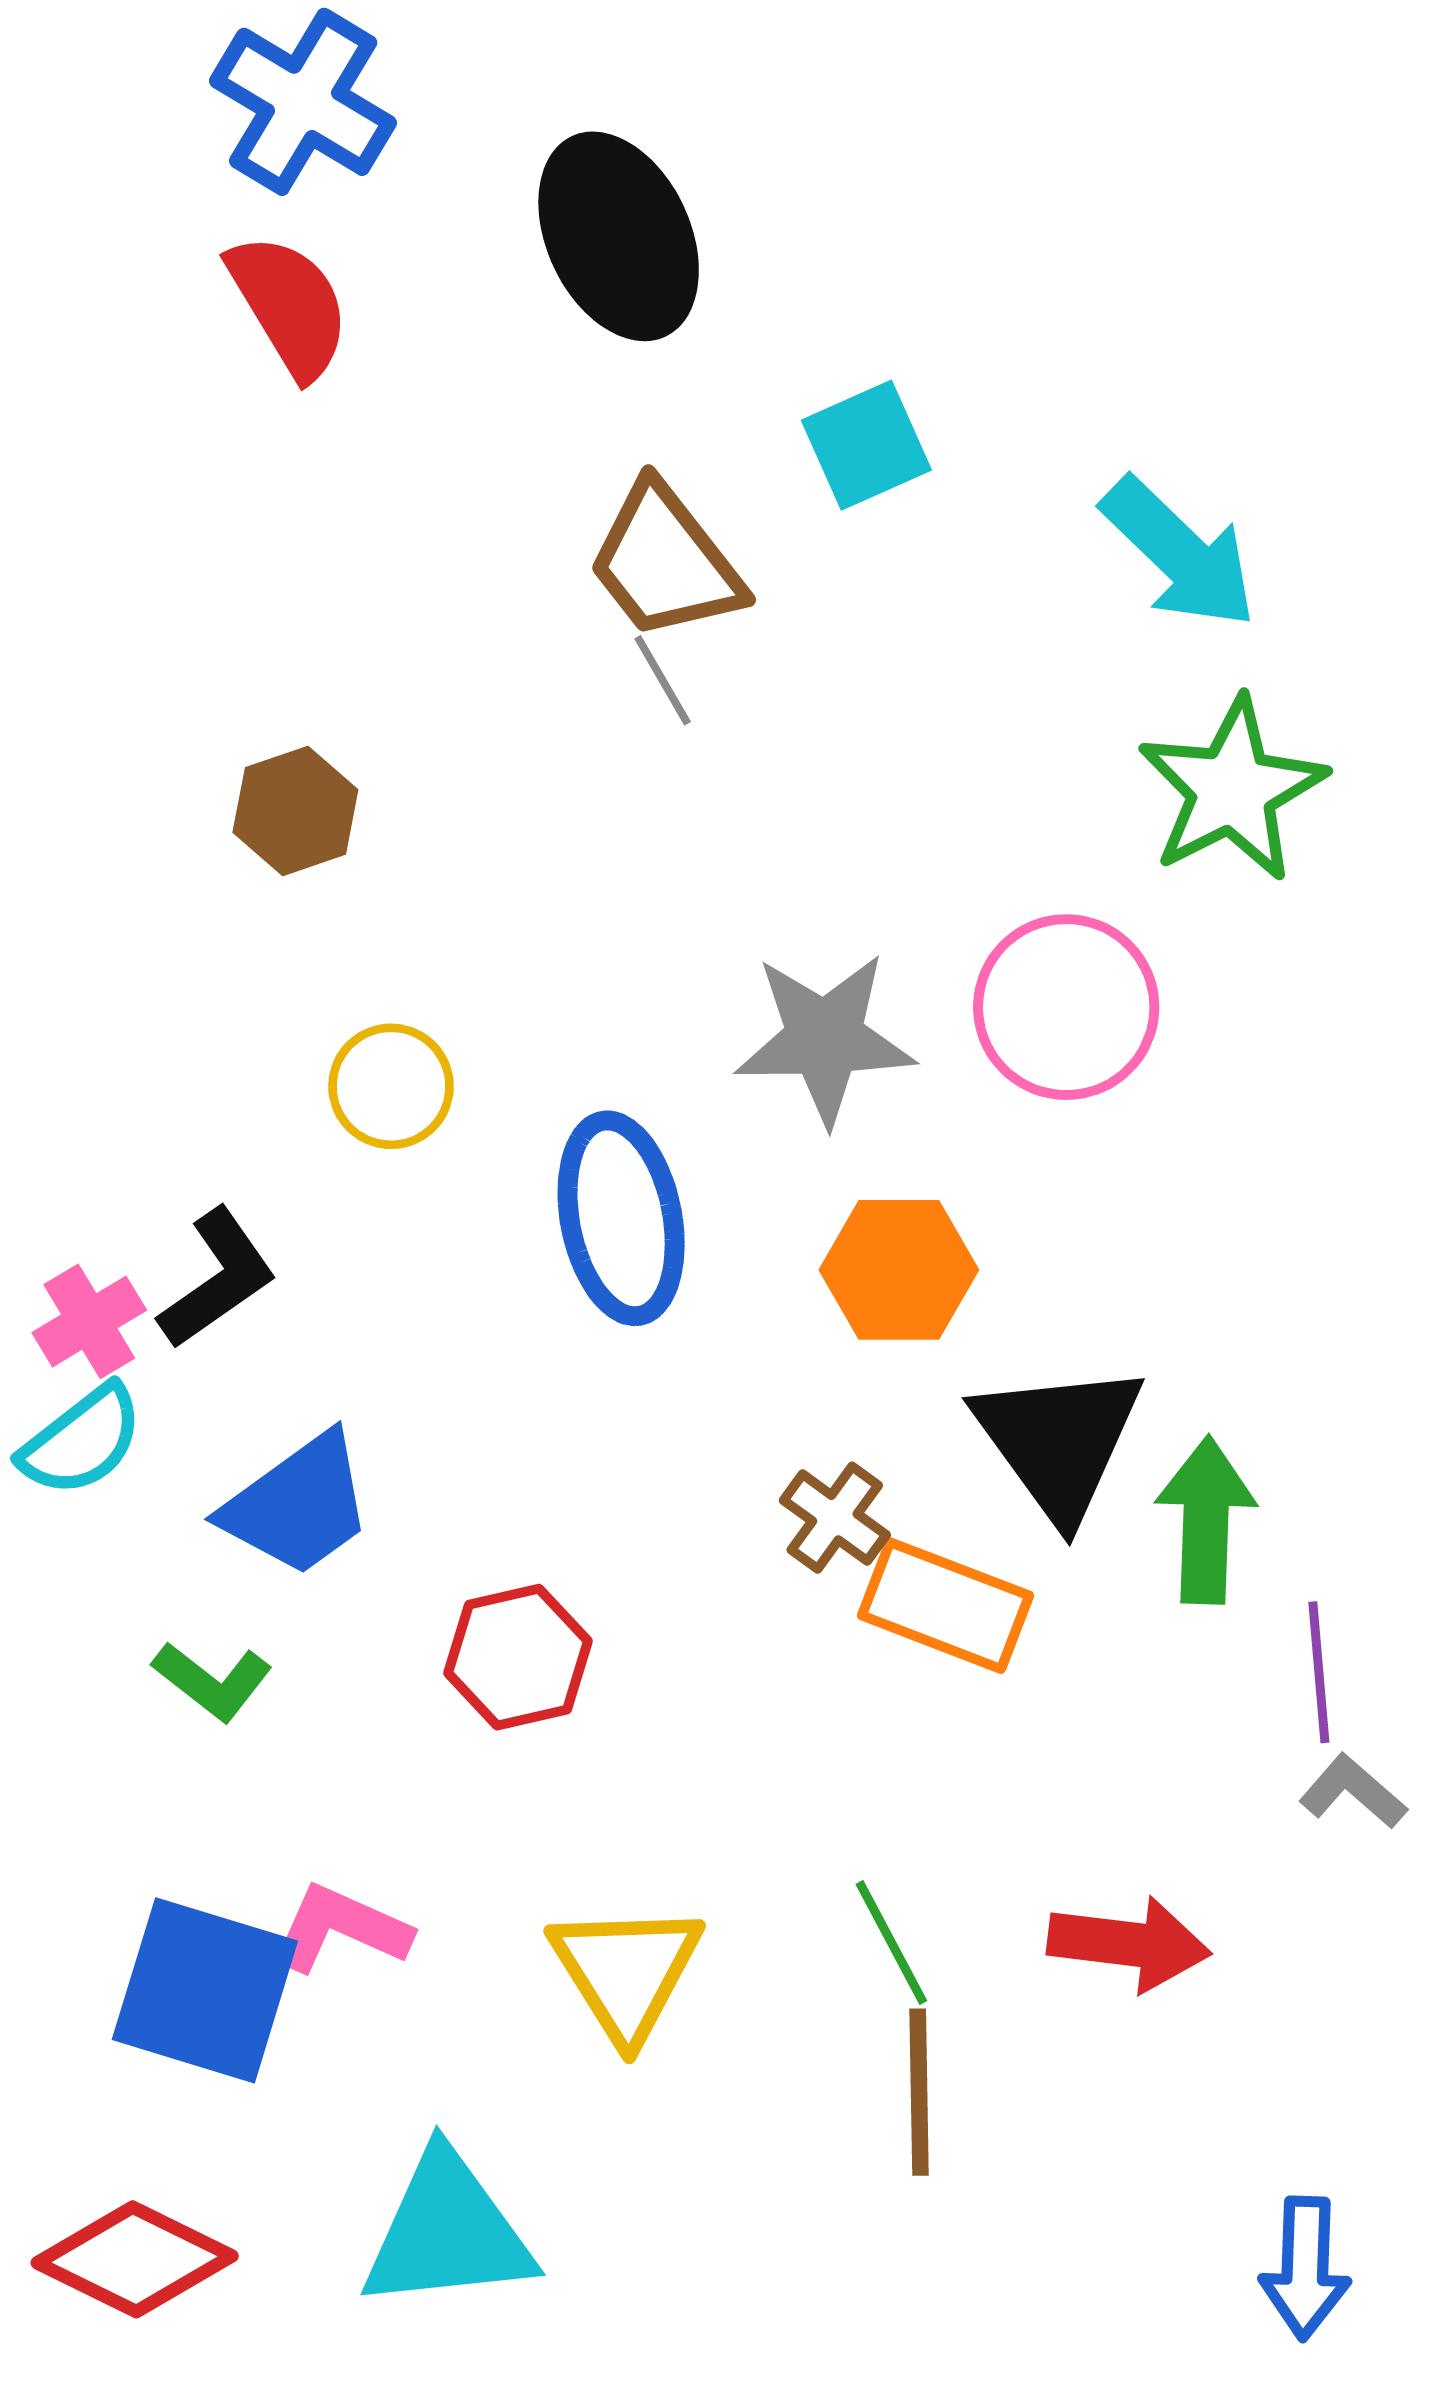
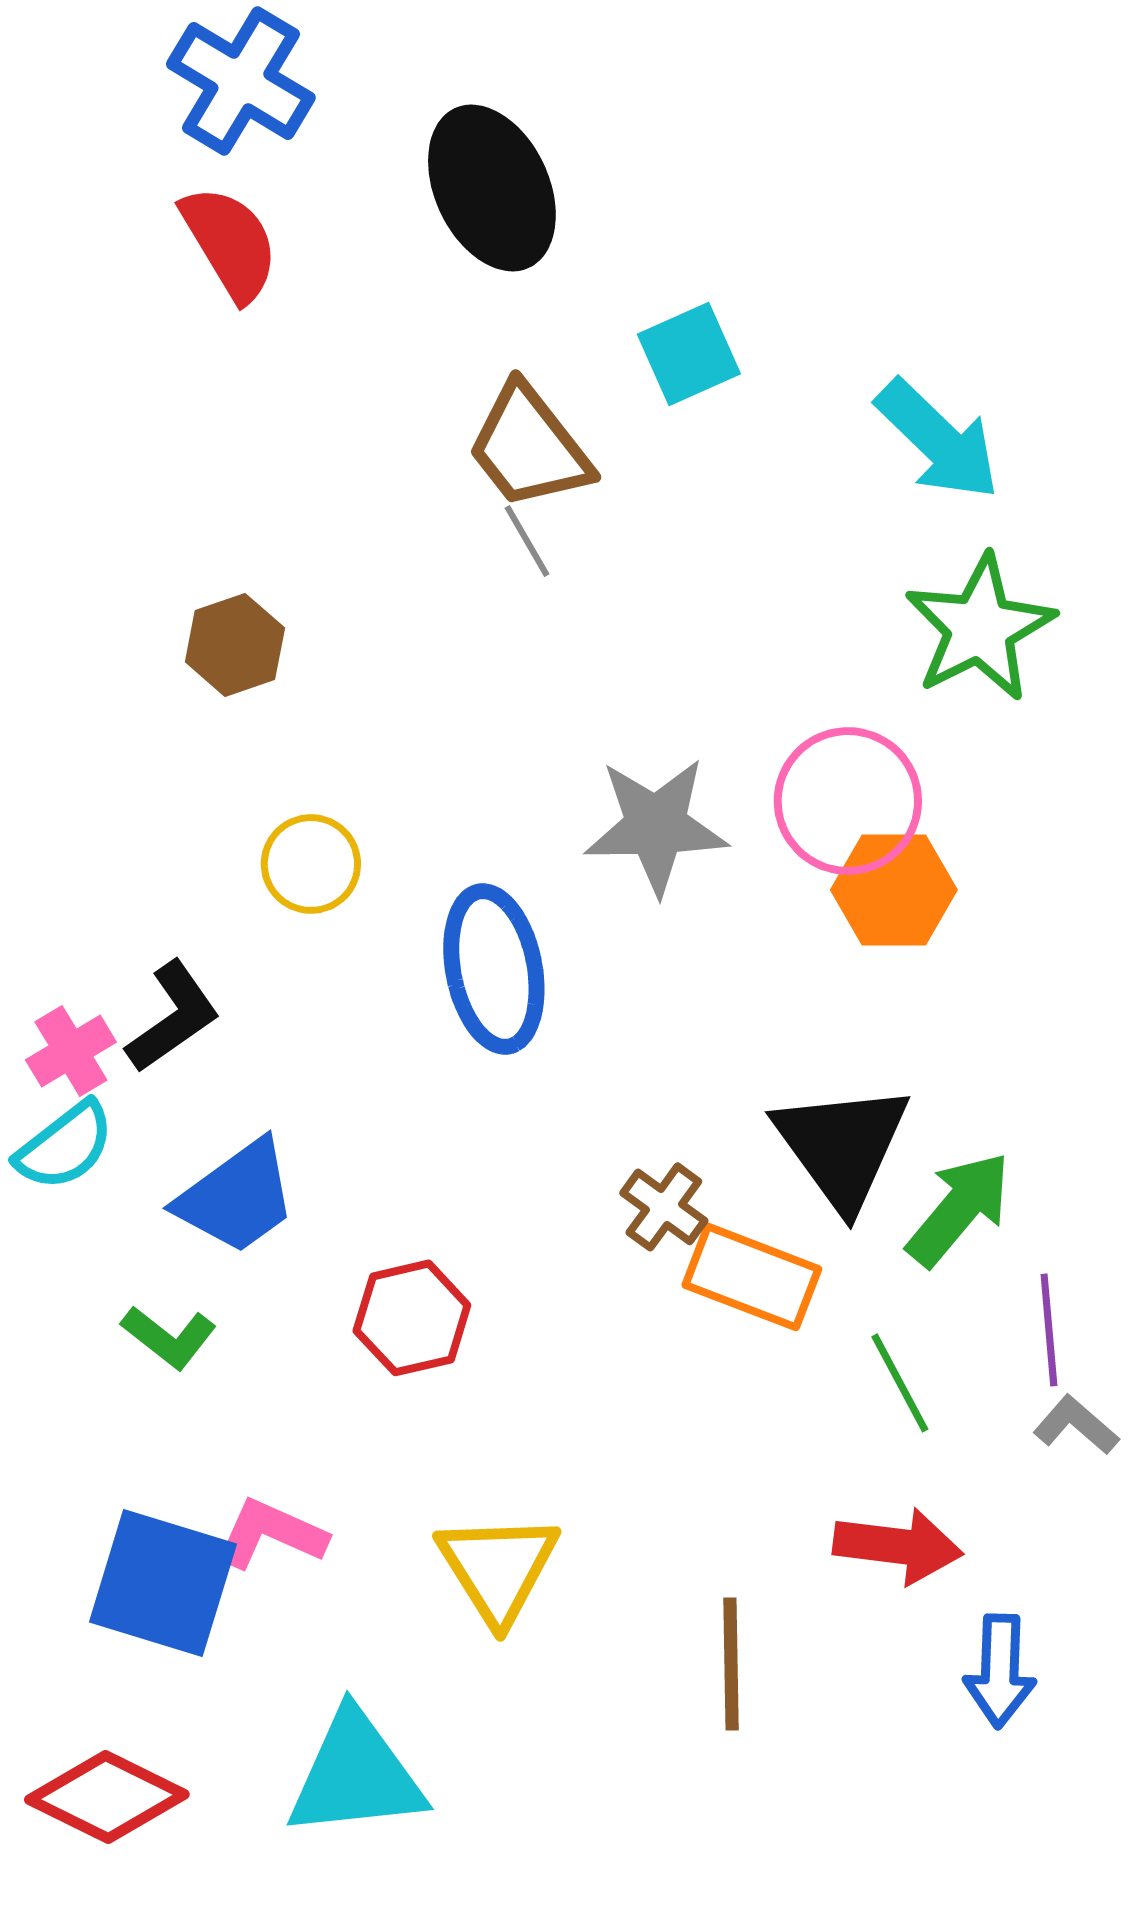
orange hexagon: (899, 1270) -> (894, 890), moved
green arrow: (1206, 1520) -> (959, 1209), turned 38
green line: (891, 1943) -> (900, 1383), moved
blue arrow: (1305, 2268) -> (1000, 1671), moved

